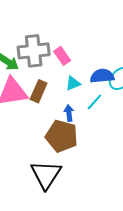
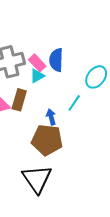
blue semicircle: (102, 76) -> (56, 60), moved, turned -75
cyan triangle: (73, 83) -> (37, 76), moved

